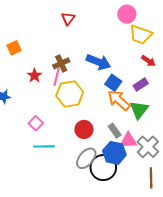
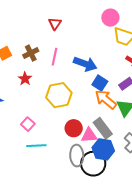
brown cross: (61, 63) -> (31, 53), moved
pink line: (57, 77) -> (55, 57), moved
gray rectangle: (115, 131) -> (103, 128), size x1.5
pink triangle: (128, 141) -> (89, 135), moved
gray ellipse: (86, 158) -> (77, 156), turned -40

